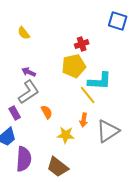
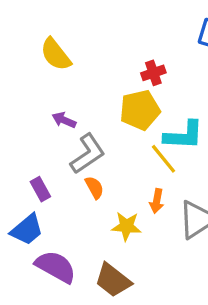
yellow semicircle: (24, 33) -> (56, 54), size x1.5
gray L-shape: (29, 92) -> (88, 154), moved
purple semicircle: (24, 159) -> (56, 267), turned -65

